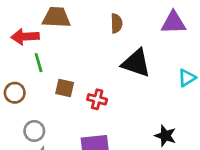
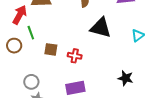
red arrow: (25, 37) -> (20, 15), turned 126
brown circle: (15, 93) -> (14, 46), moved

